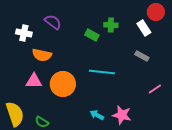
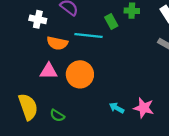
green rectangle: (92, 35) -> (111, 21), turned 32
cyan line: (102, 72) -> (89, 36), moved

